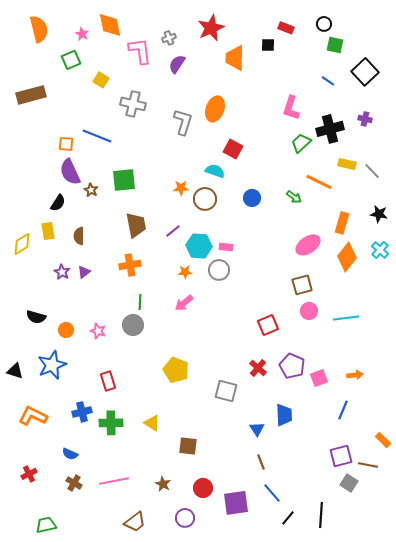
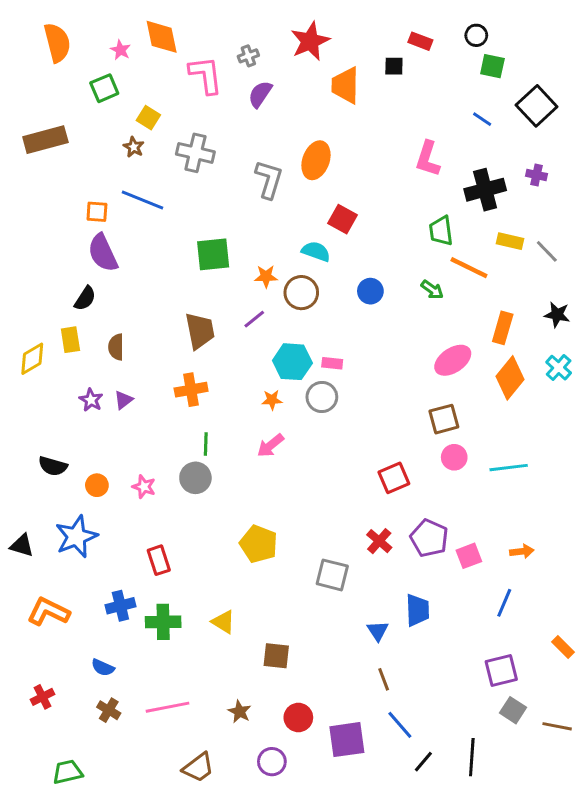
green trapezoid: (301, 143) -> (441, 231), moved, turned -55
green square: (124, 180) -> (213, 254), moved
brown star: (91, 190) -> (134, 147), moved
purple line: (173, 231) -> (254, 319), moved
brown line: (368, 465) -> (557, 726), moved

